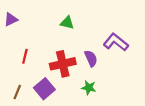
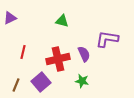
purple L-shape: (116, 42) -> (107, 39), turned -30

